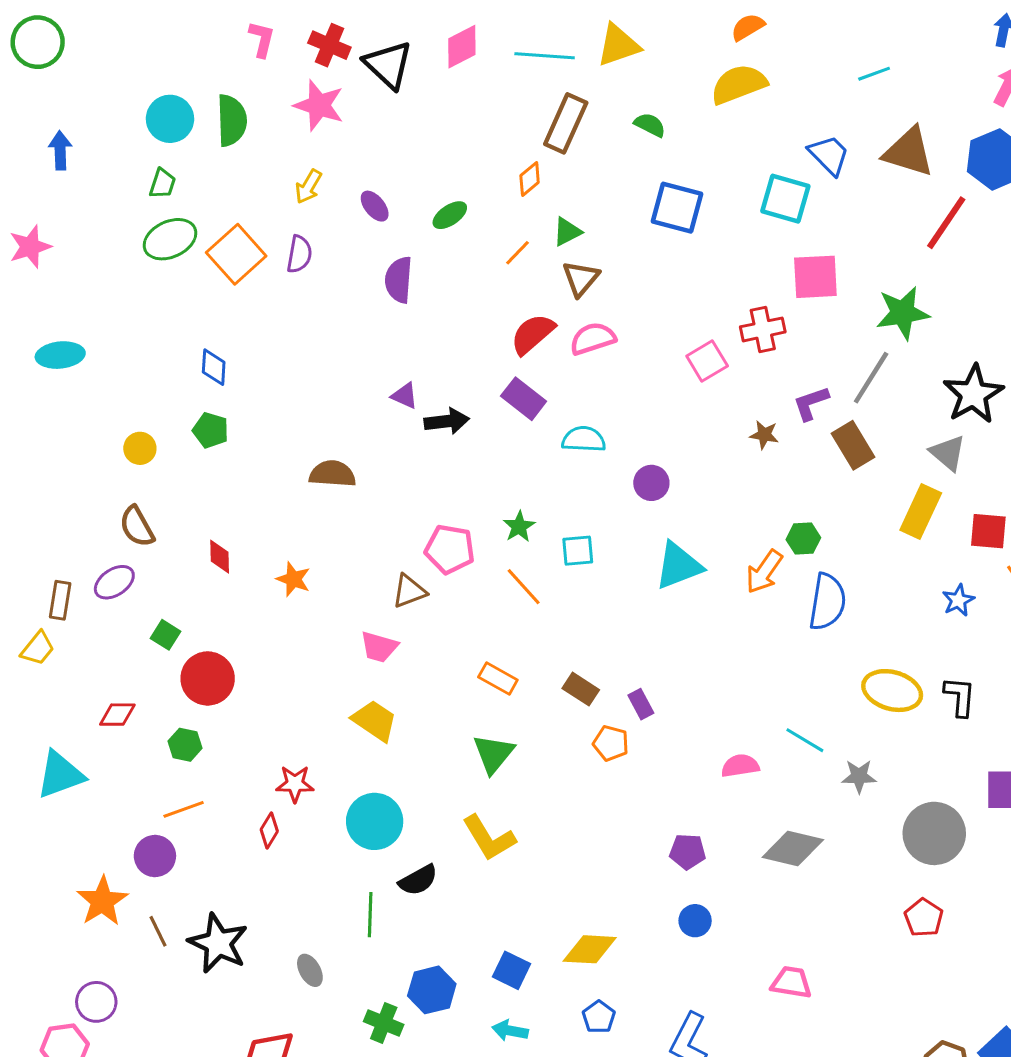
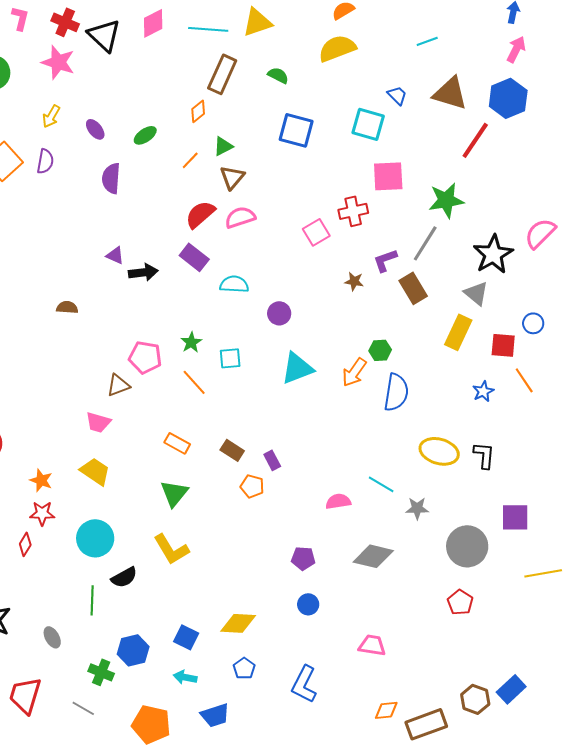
blue trapezoid: (829, 155) -> (397, 95), size x0.7
brown semicircle: (332, 474) -> (67, 307), size x0.7
orange star: (293, 579) -> (41, 480), moved

